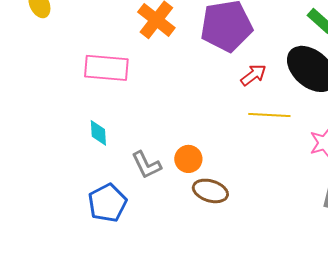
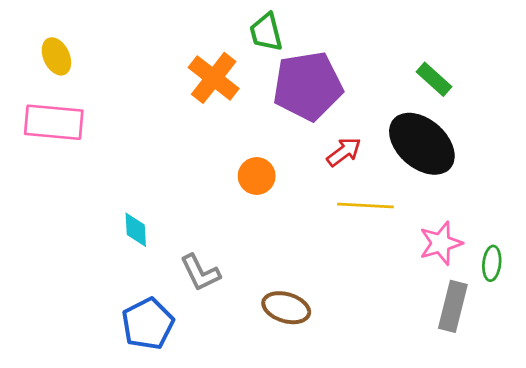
pink rectangle: (106, 68) -> (54, 122), moved
orange circle: (188, 159) -> (257, 176), moved

